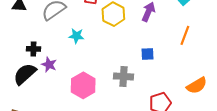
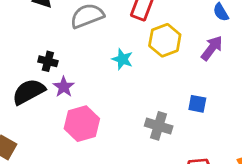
cyan star: (76, 36) -> (122, 59), moved
pink hexagon: (83, 85) -> (82, 124), moved

